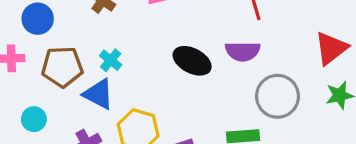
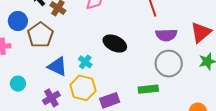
purple semicircle: (243, 51) -> (166, 35), moved
cyan cross: (111, 60) -> (85, 62), moved
brown pentagon: (62, 67) -> (40, 35), moved, turned -30

